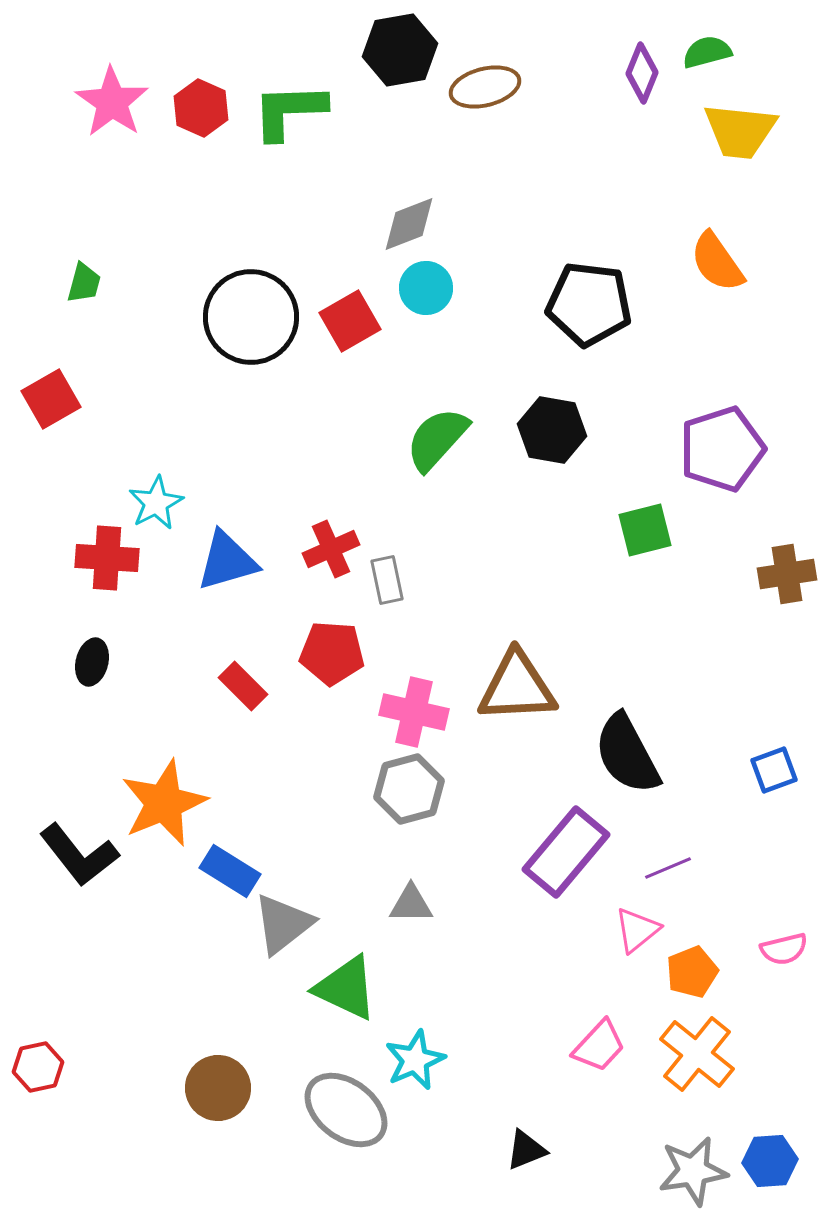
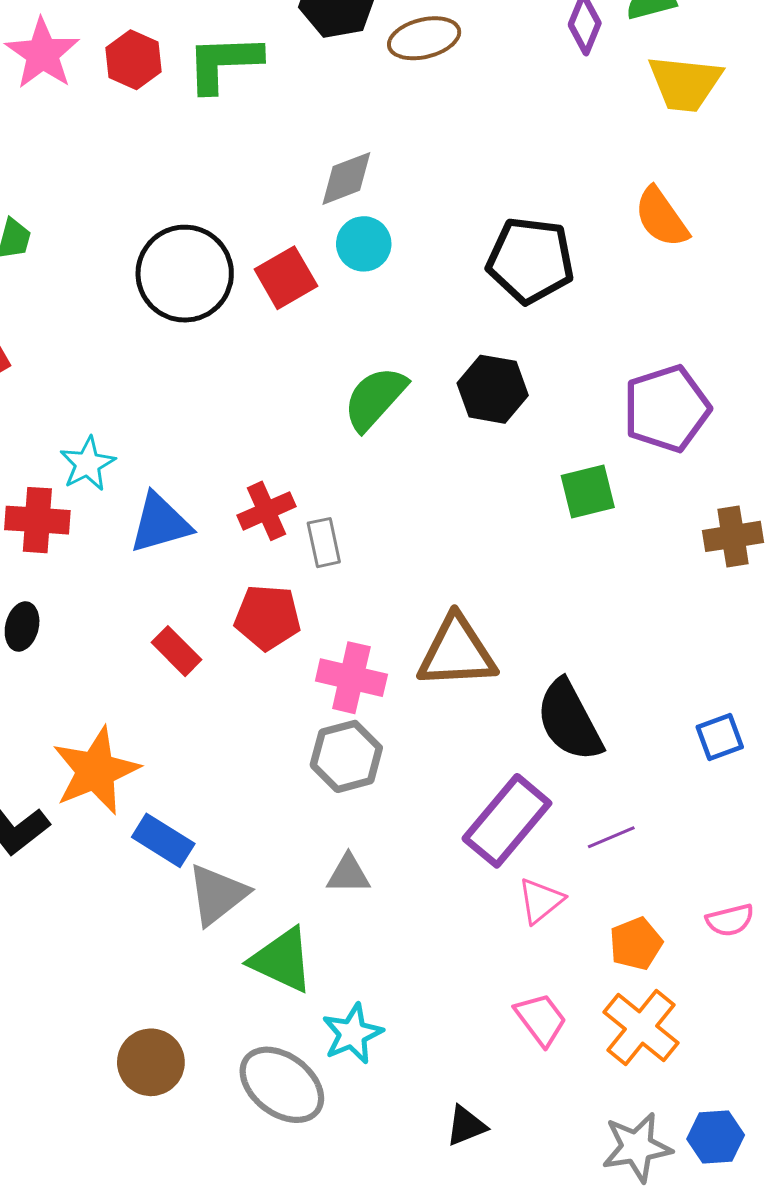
pink triangle: (637, 930) -> (541, 901), moved
pink trapezoid: (599, 1046) -> (541, 1019), turned -80

